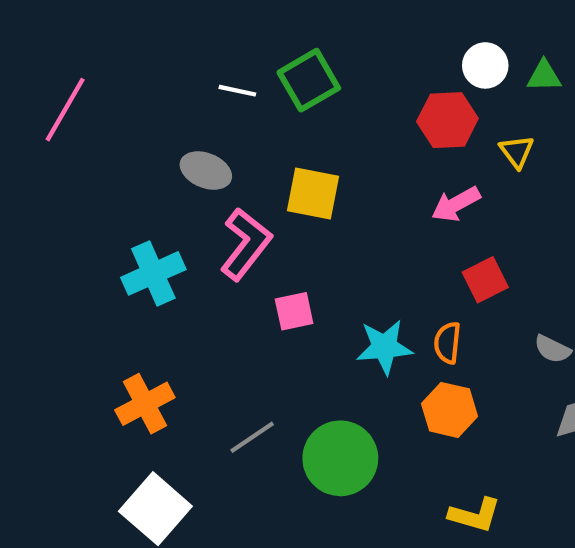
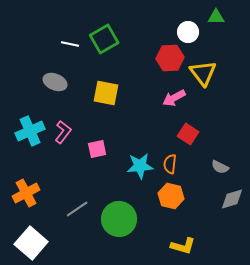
green triangle: (544, 76) -> (216, 17), moved
yellow triangle: (517, 152) -> (203, 73), size x1.6
pink L-shape: (246, 244) -> (63, 132), moved, size x0.7
red square: (485, 280) -> (188, 134), turned -30

